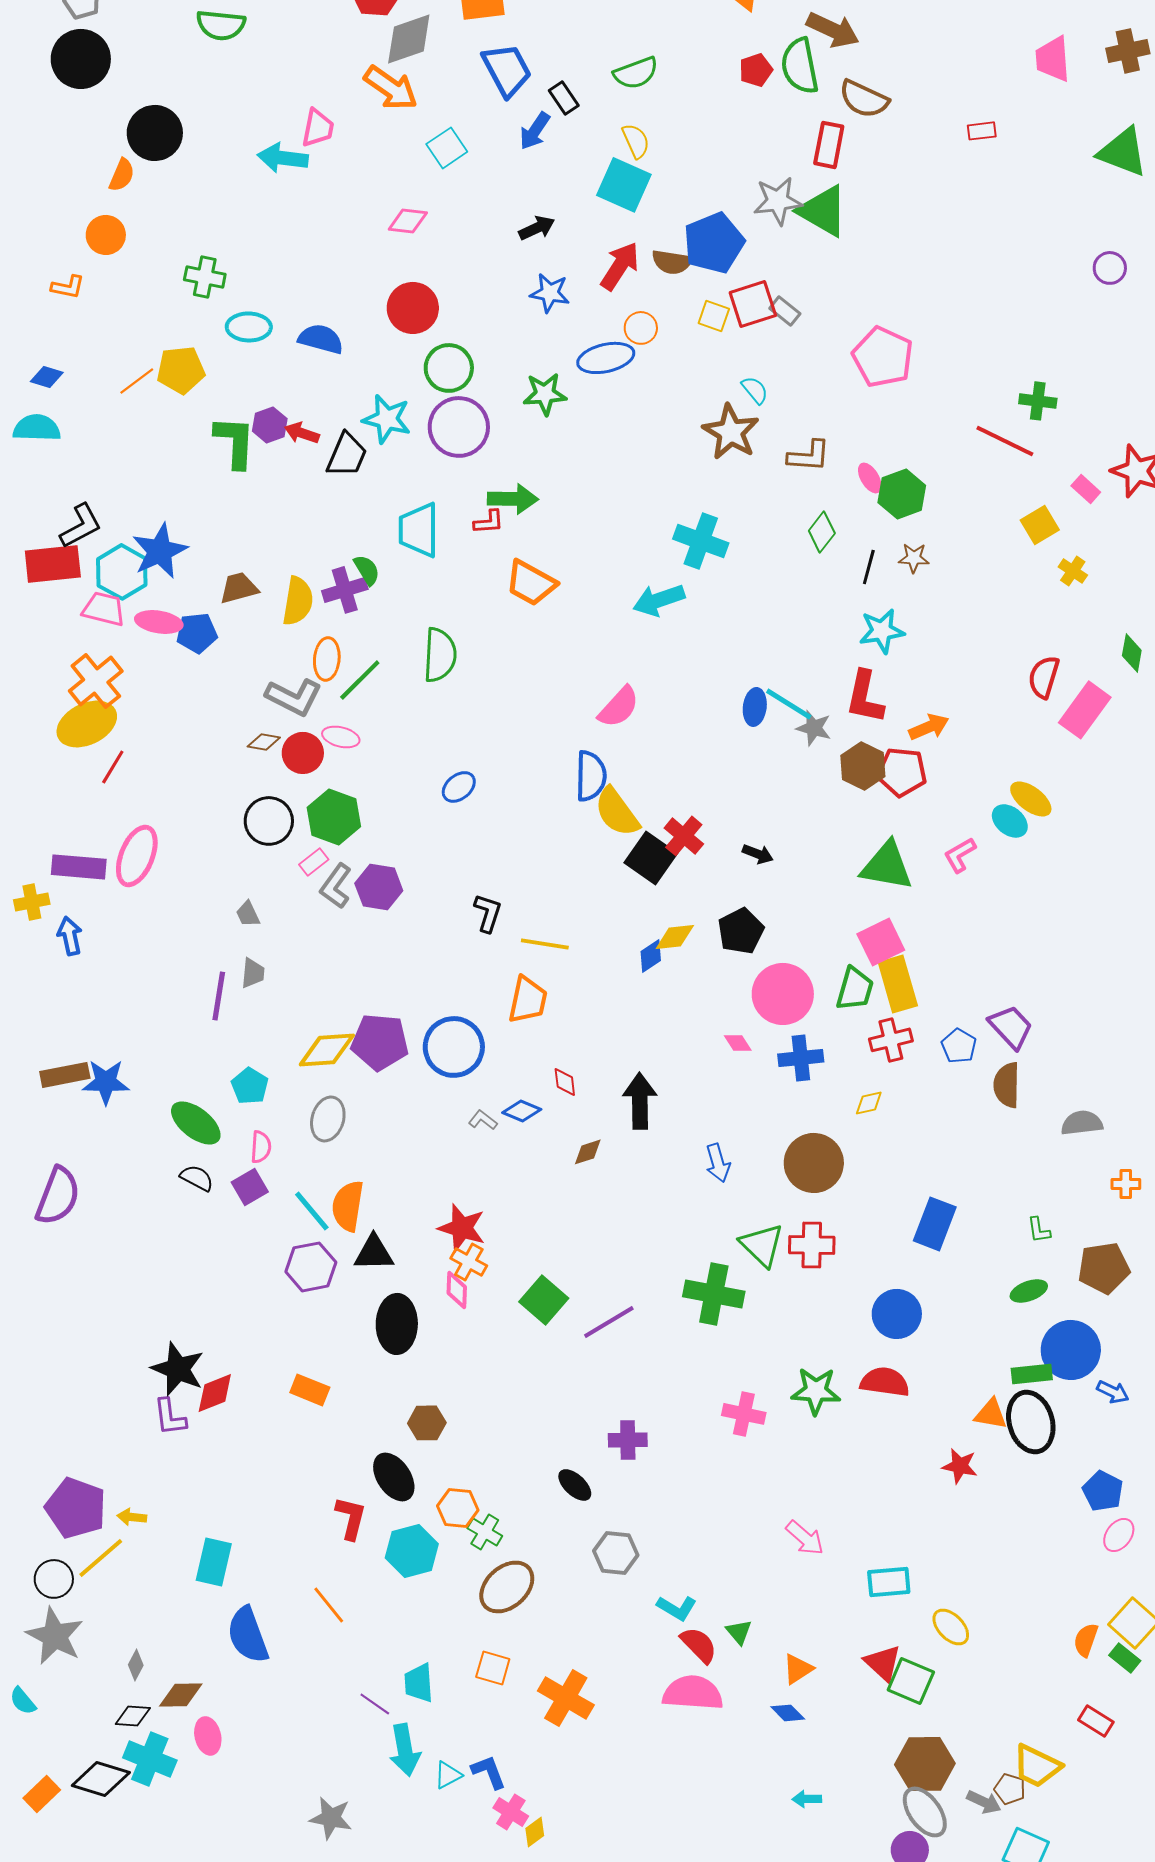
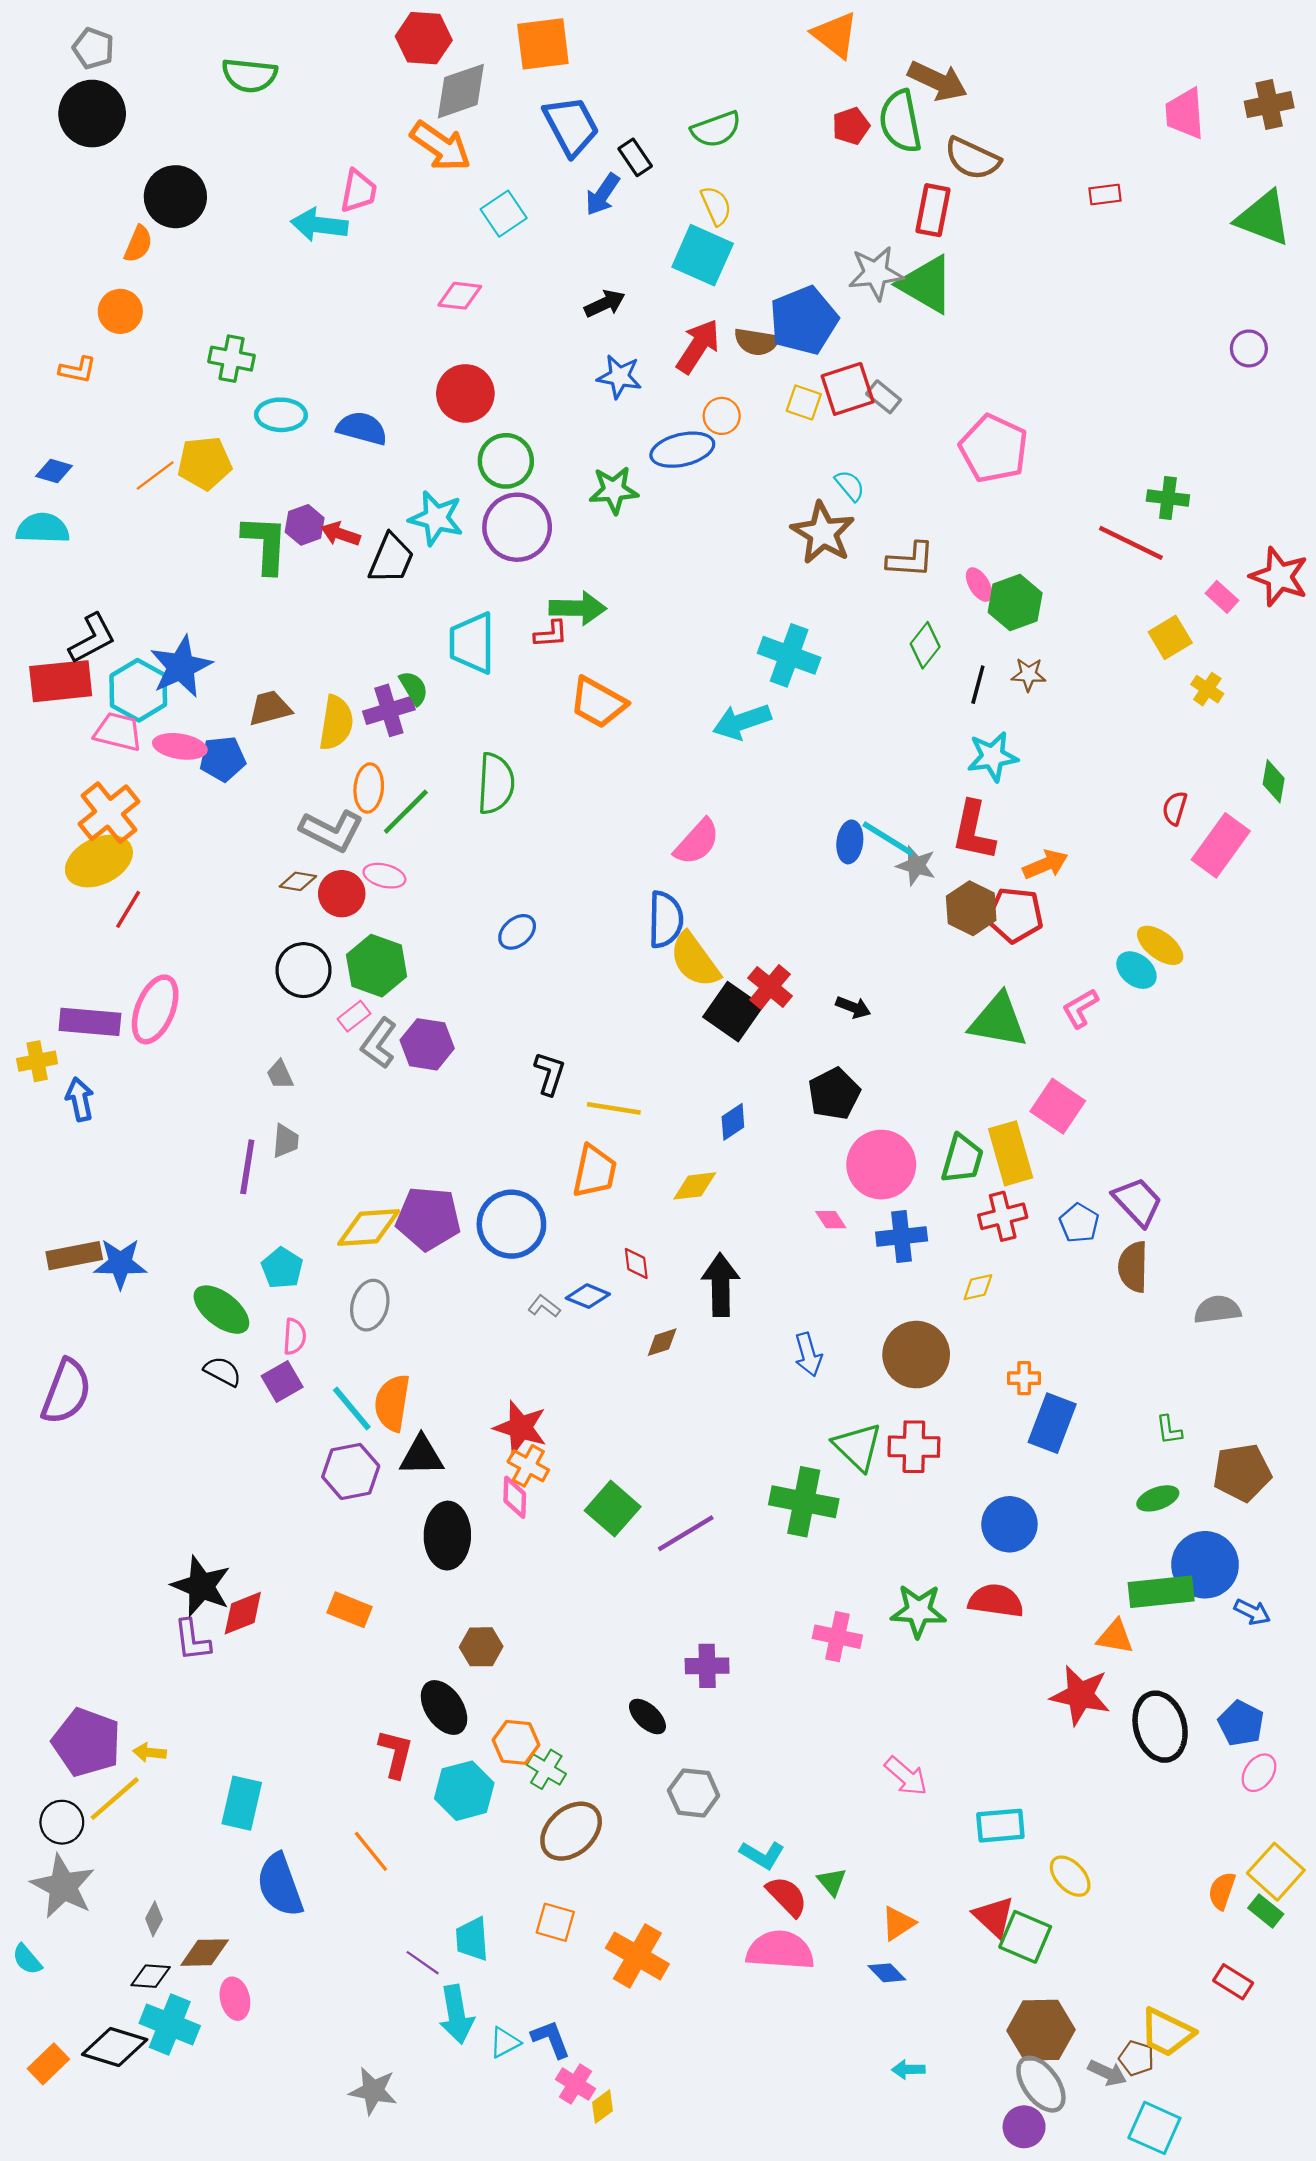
red semicircle: (1044, 677) -> (1175, 808), size x0.7
yellow diamond: (675, 937) -> (695, 1186), moved
pink square: (881, 942) -> (1058, 1106), moved, turned -30
orange cross: (1126, 1184) -> (1024, 1378), moved
green rectangle: (1032, 1374) -> (1161, 1592), size x1.4
black ellipse: (1031, 1422) -> (1160, 1727), moved
red star: (960, 1466) -> (1080, 1695), size x1.5

